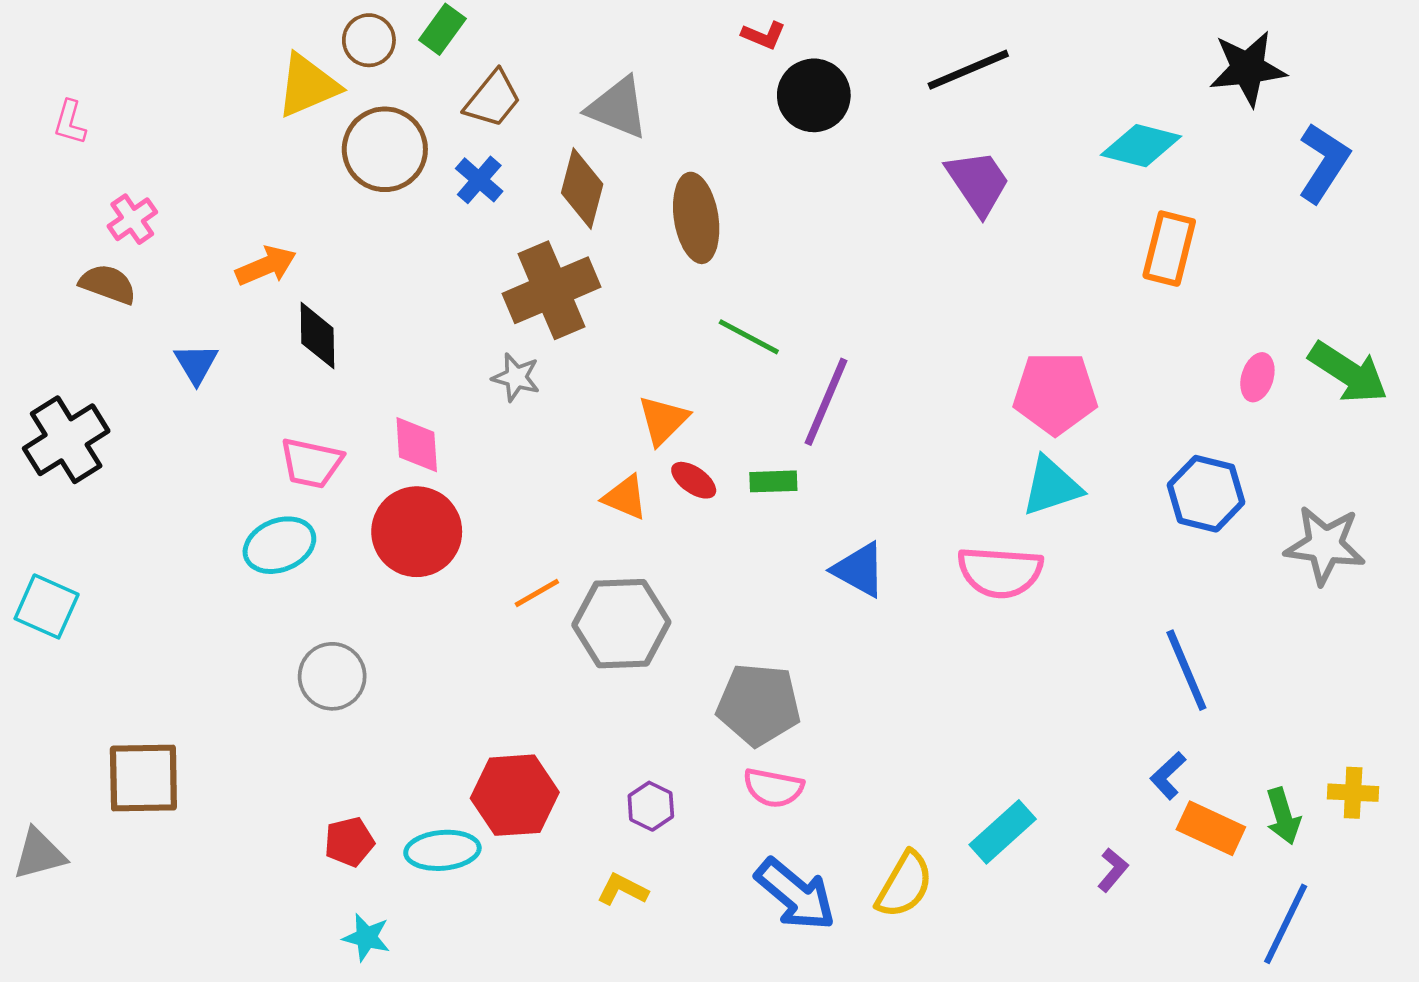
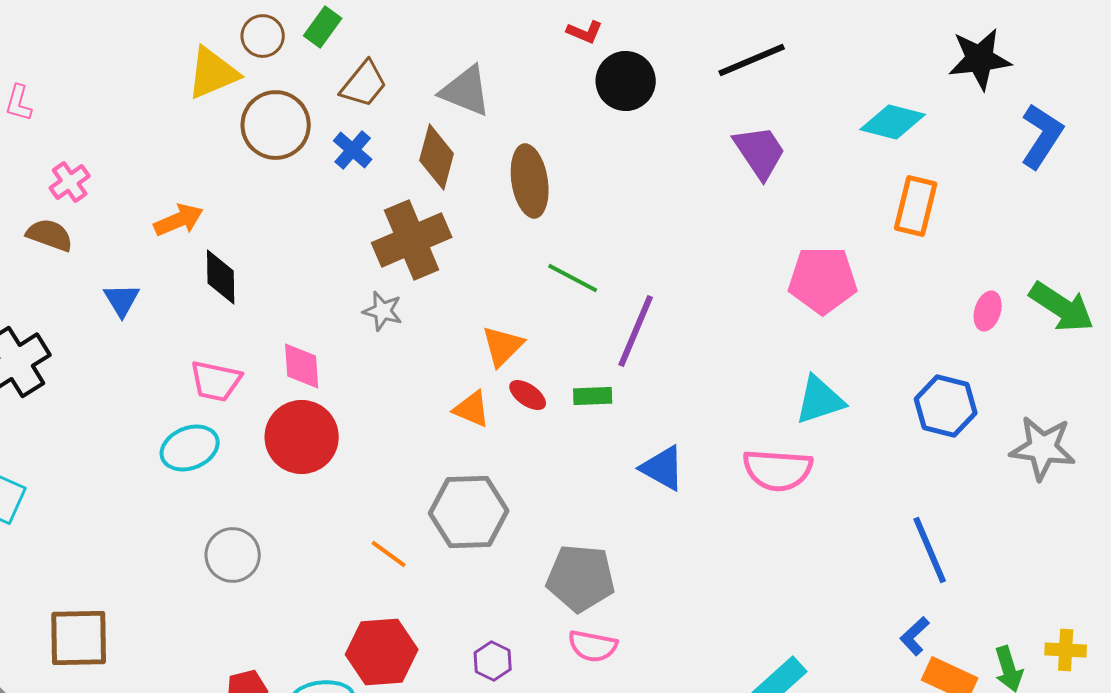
pink pentagon: (1055, 393) -> (823, 280), moved
orange line: (537, 593) -> (389, 554), moved, turned 66

